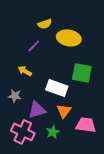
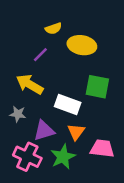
yellow arrow: (25, 71) -> (30, 84), size x1.6
green star: (53, 132) -> (63, 157), size x1.5

